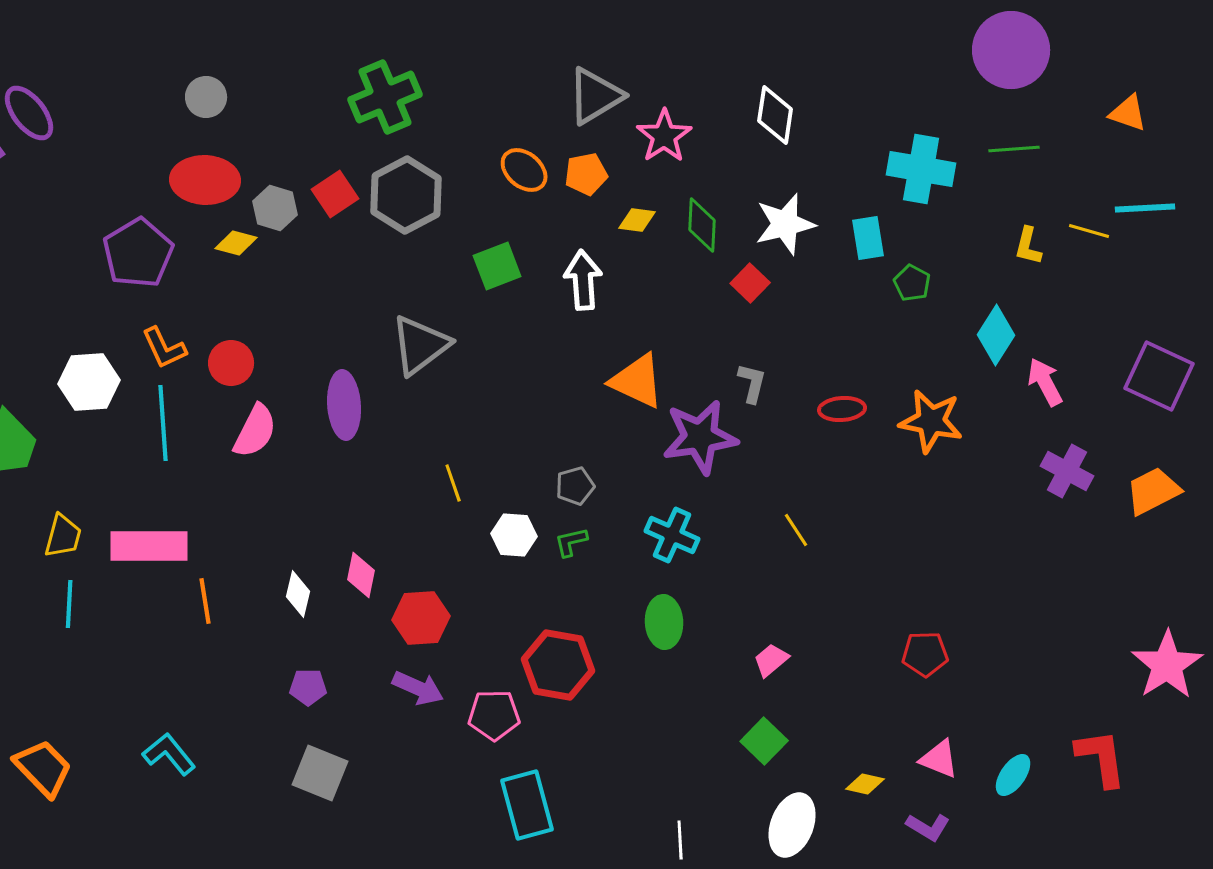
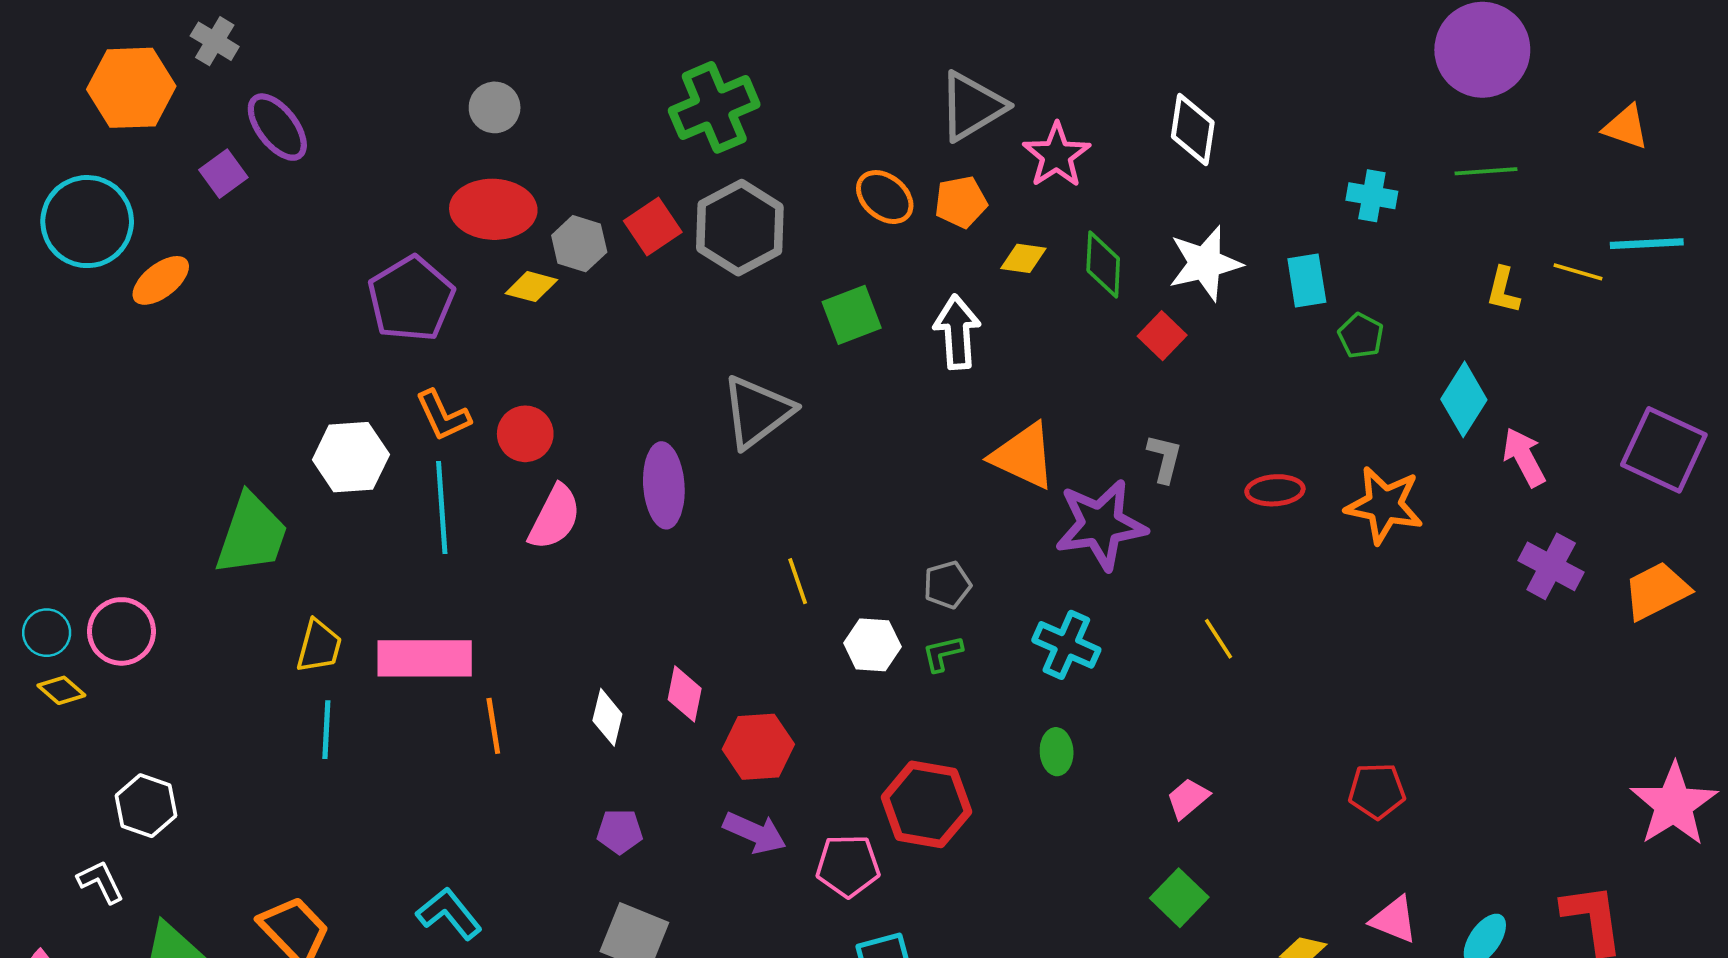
cyan cross: (921, 169) -> (1372, 196), size x0.6
green ellipse: (664, 622) -> (1057, 752), size x0.7

